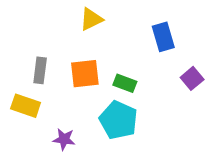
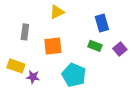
gray rectangle: (40, 70) -> (25, 32), moved
green rectangle: (125, 83) -> (95, 46), moved
purple star: (64, 139) -> (33, 77), moved

